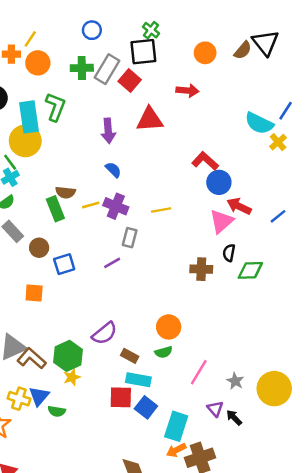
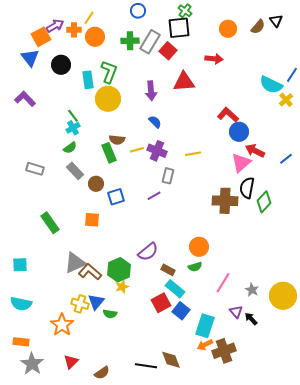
black triangle: (265, 43) -> (276, 21), size x0.6
cyan rectangle: (29, 117) -> (88, 80), size x0.7
yellow circle: (25, 141) -> (108, 99), moved
black semicircle: (229, 253) -> (247, 188), size x1.5
brown cross: (201, 269) -> (225, 201), size x1.4
green diamond: (250, 270) -> (264, 202), turned -45
cyan rectangle: (138, 380) -> (175, 289), turned 30
red square: (121, 397) -> (161, 303), turned -30

